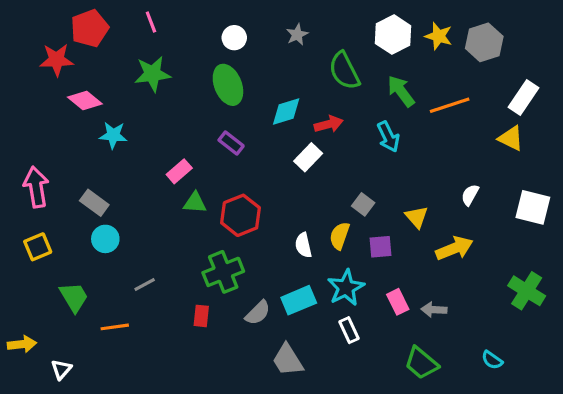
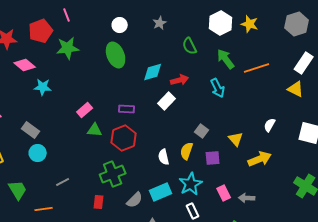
red pentagon: (90, 28) -> (41, 31), moved
gray hexagon: (484, 42) -> (297, 24), moved
green semicircle: (344, 71) -> (190, 46), size x0.7
purple rectangle: (231, 143) -> (127, 109), moved, turned -35

